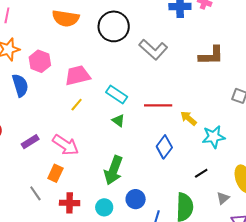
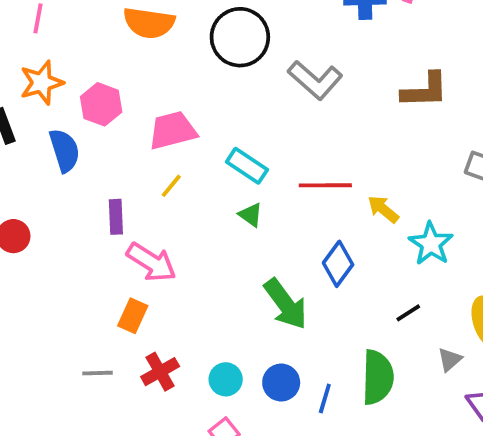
cyan star: (214, 137) -> (431, 244), turned -30
purple rectangle: (30, 142) -> (116, 217), moved, turned -60
green arrow: (113, 170) -> (286, 304), moved, turned -56
gray line: (35, 193) -> (97, 373), moved, turned -56
blue circle: (136, 199) -> (281, 383), moved
red cross: (70, 203) -> (160, 372), turned -30

